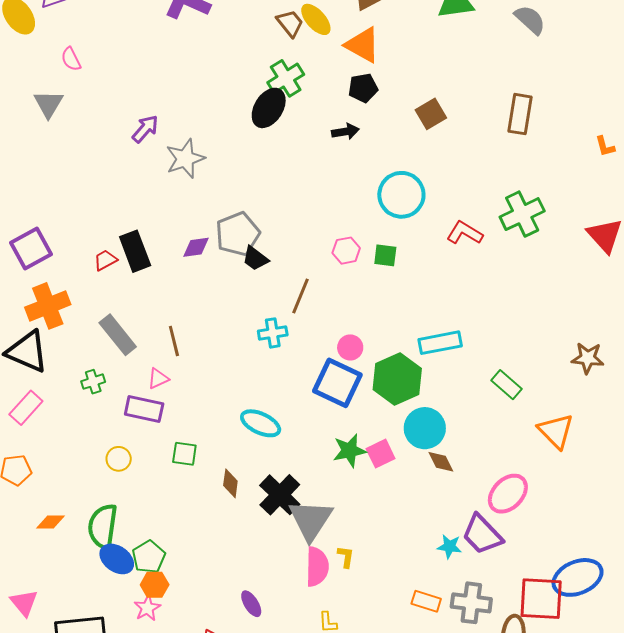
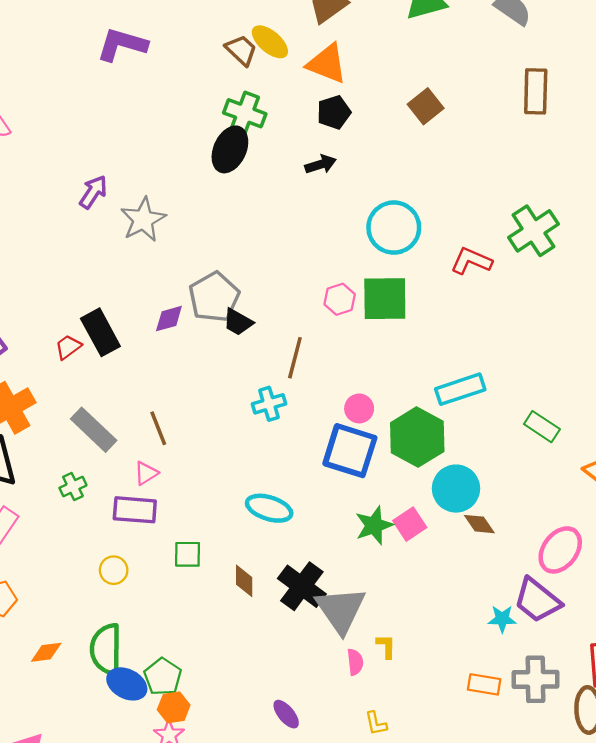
green cross: (286, 78) -> (245, 113), turned -30
brown square: (431, 114) -> (426, 106), moved
brown rectangle: (520, 114) -> (536, 91), moved
green square: (385, 255) -> (385, 299), size x1.8
pink semicircle: (317, 567) -> (355, 662), size x0.6

